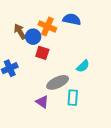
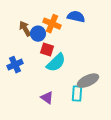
cyan semicircle: (83, 66) -> (56, 63), moved, size x1.5
gray ellipse: (58, 82) -> (88, 81), moved

